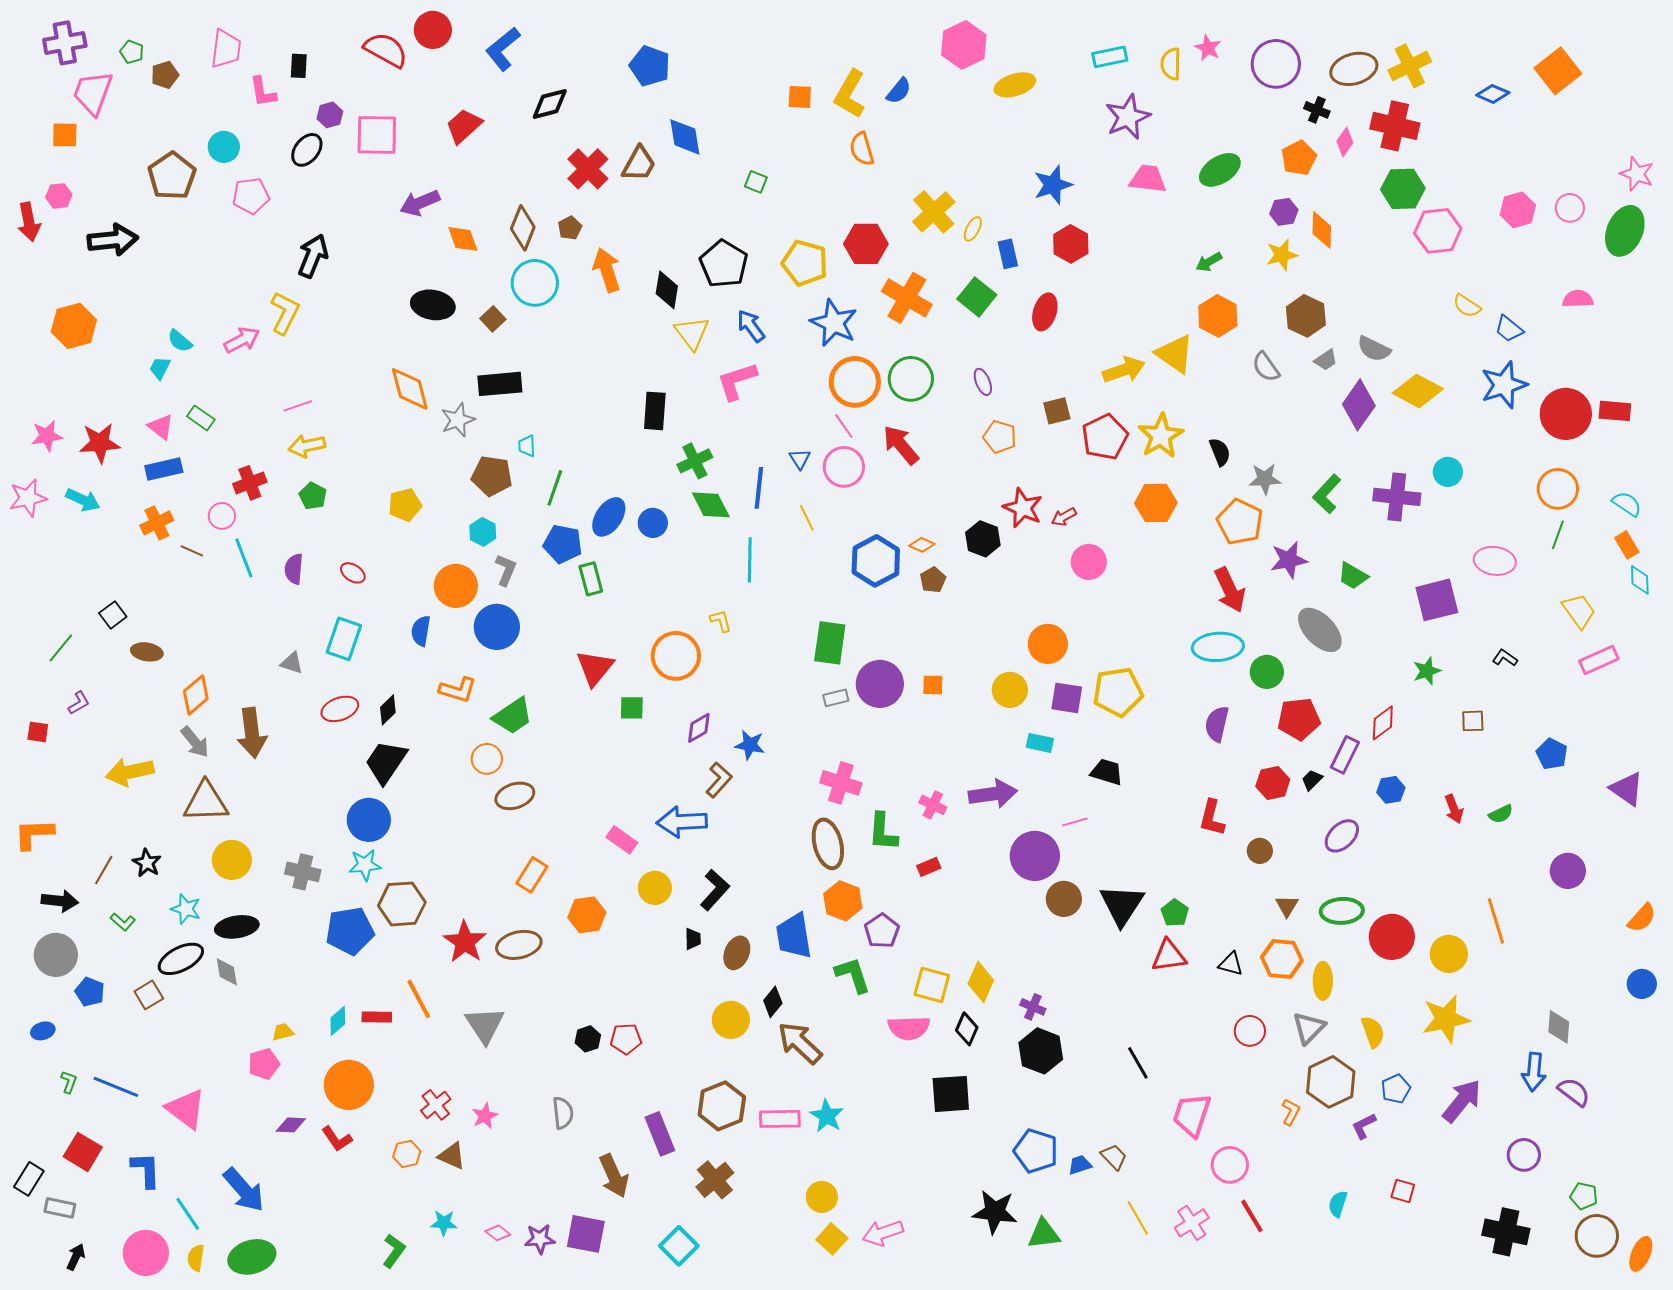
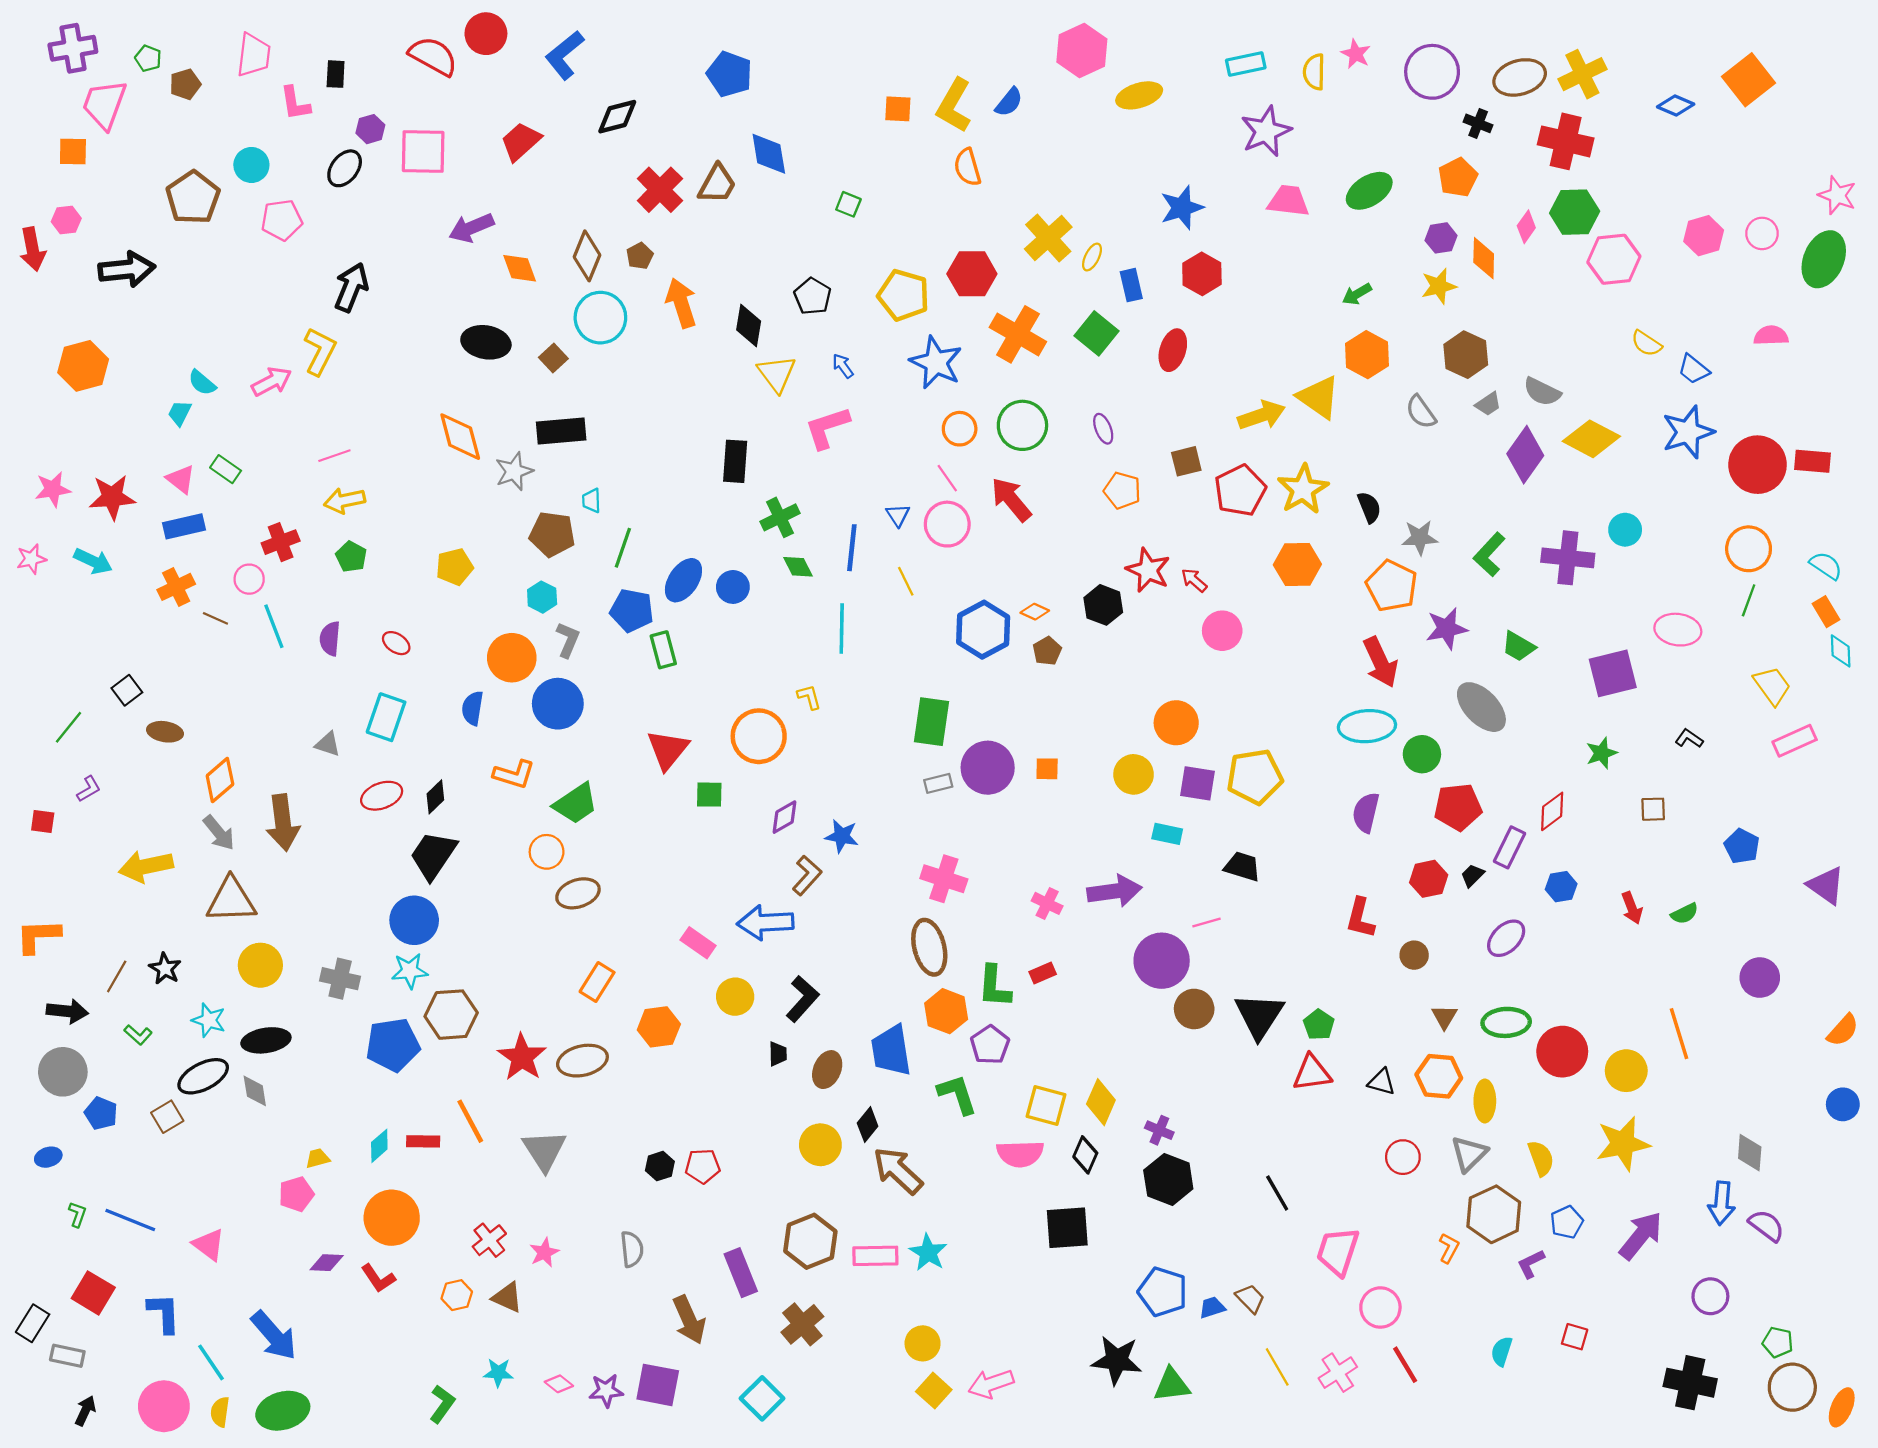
pink diamond: (1345, 142) -> (1526, 227), moved
black pentagon: (724, 264) -> (813, 296), size x0.7
blue arrow: (751, 326) -> (843, 366), size x0.7
orange circle: (855, 382) -> (960, 429), size x0.6
pink star: (28, 498) -> (31, 559), size x0.7
green diamond: (711, 505) -> (798, 567), size x0.7
red arrow: (1064, 517) -> (1194, 580), turned 70
green L-shape: (883, 832) -> (994, 987), moved
pink triangle: (186, 1109) -> (209, 1245), size x0.7

